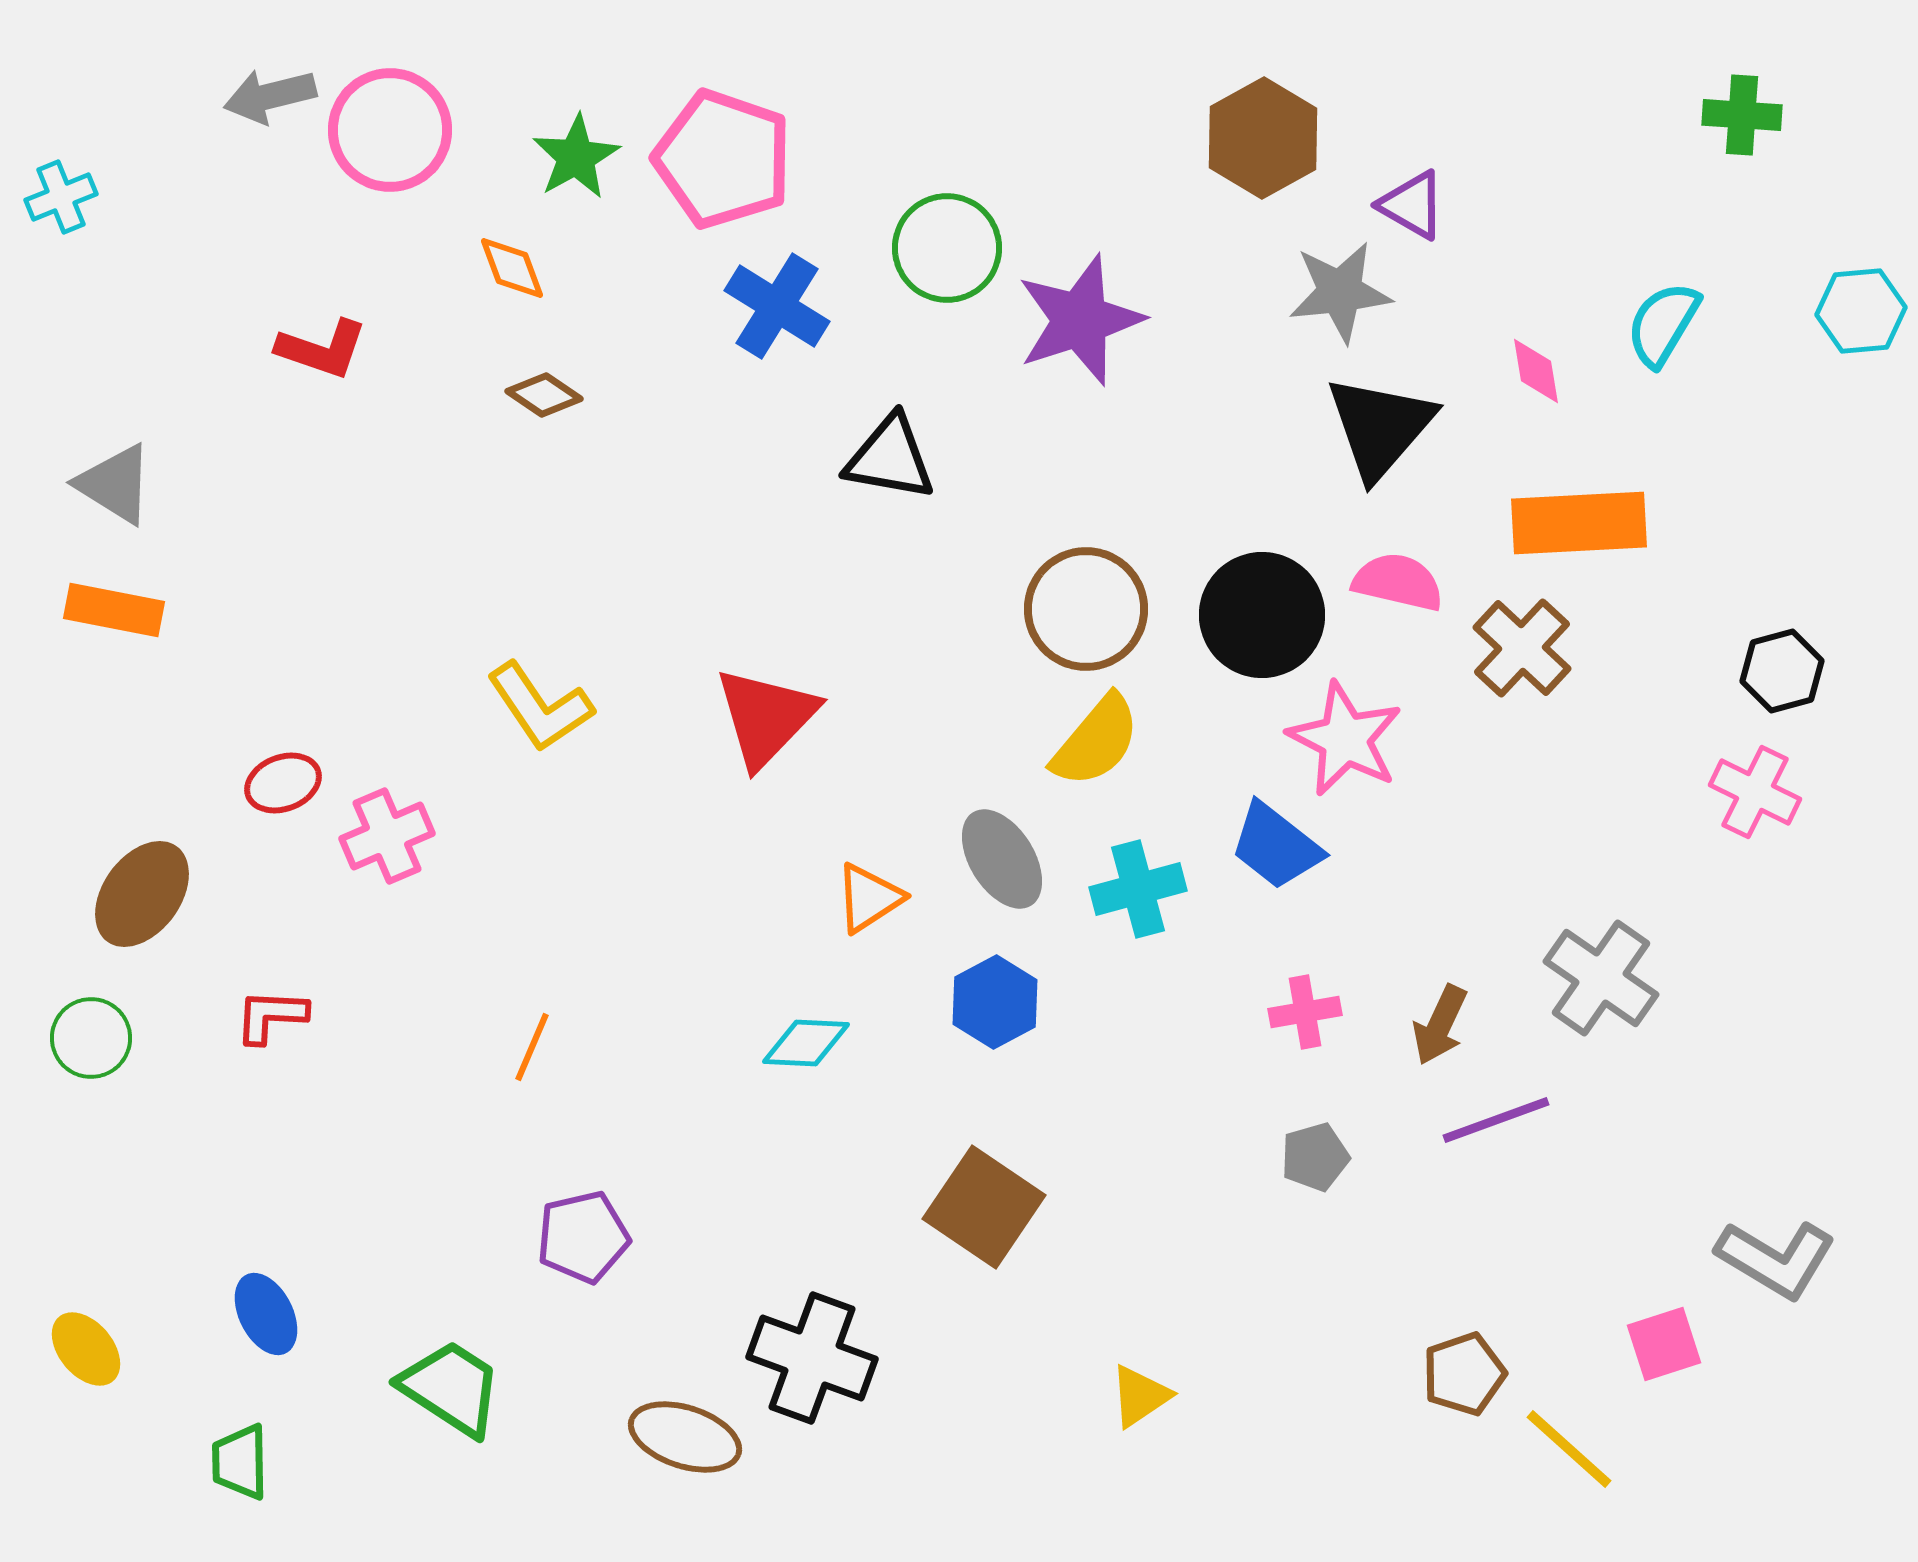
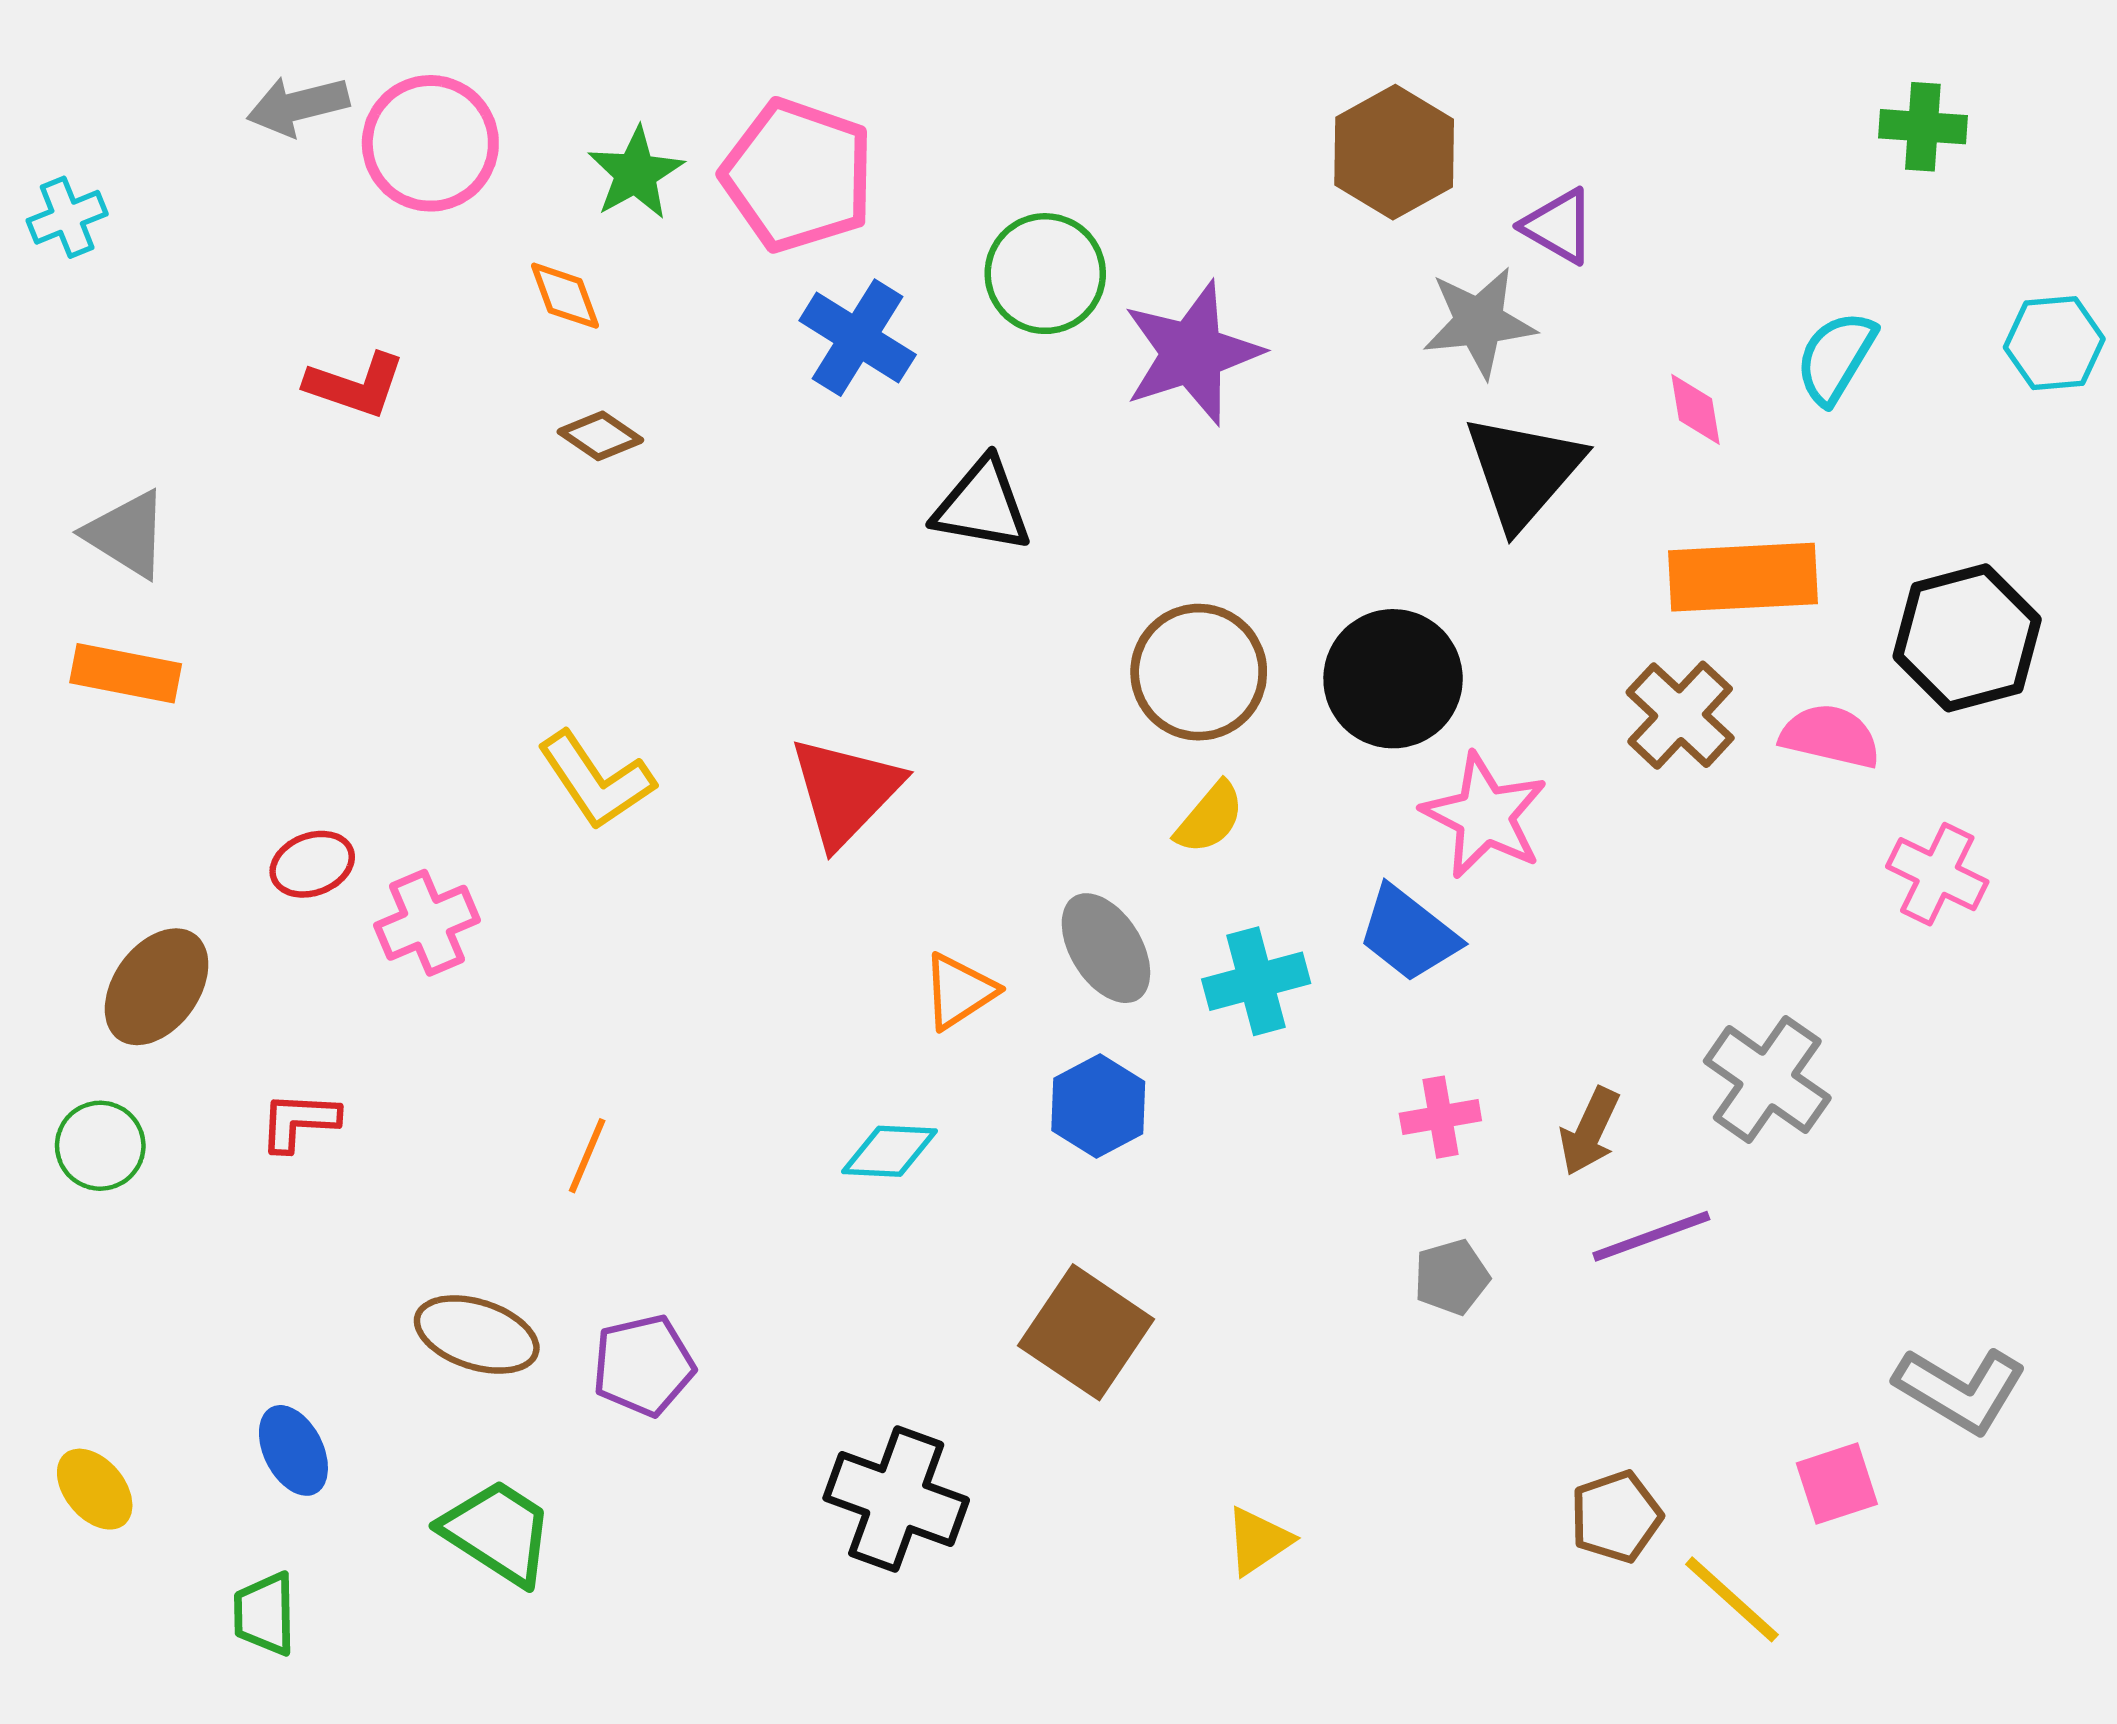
pink semicircle: (1398, 582) -> (1830, 736), moved
black hexagon: (1782, 671) -> (1967, 638), moved, size x1.6
yellow semicircle: (1096, 741) -> (1210, 818), size x0.7
brown ellipse: (685, 1437) -> (477, 1335), moved

